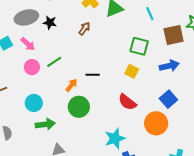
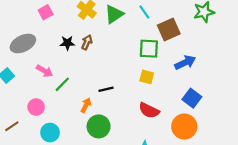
cyan line: (150, 14) -> (144, 12), moved
black star: (50, 23) -> (67, 43), moved
brown square: (174, 35) -> (169, 29), moved
pink arrow: (28, 44) -> (44, 71), moved
pink circle: (32, 67) -> (36, 107), moved

